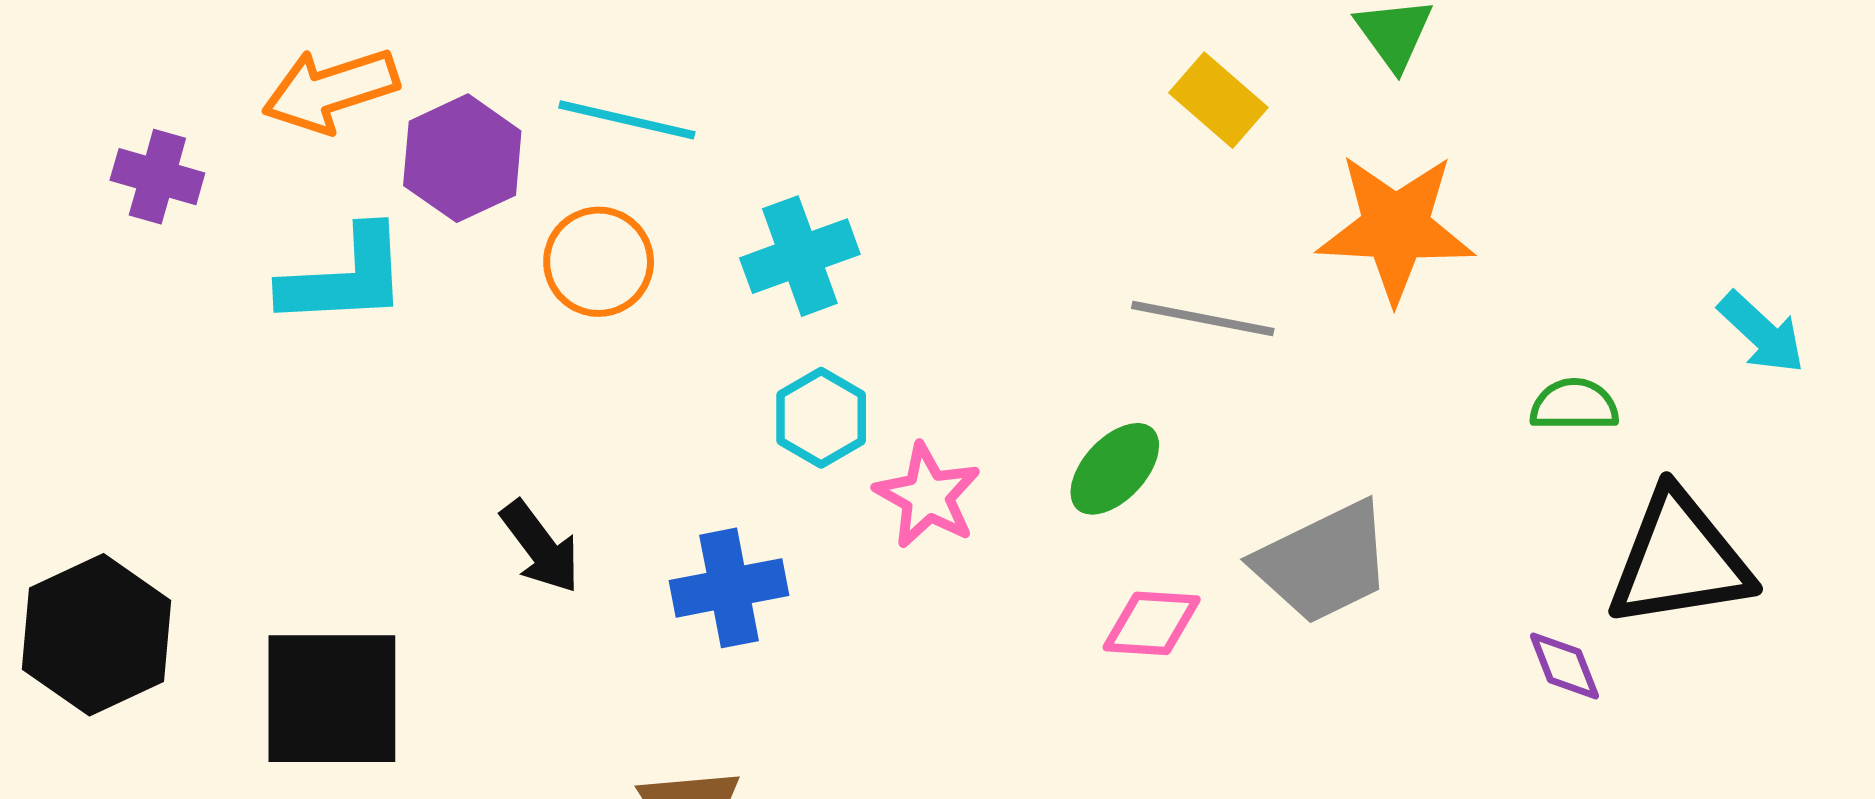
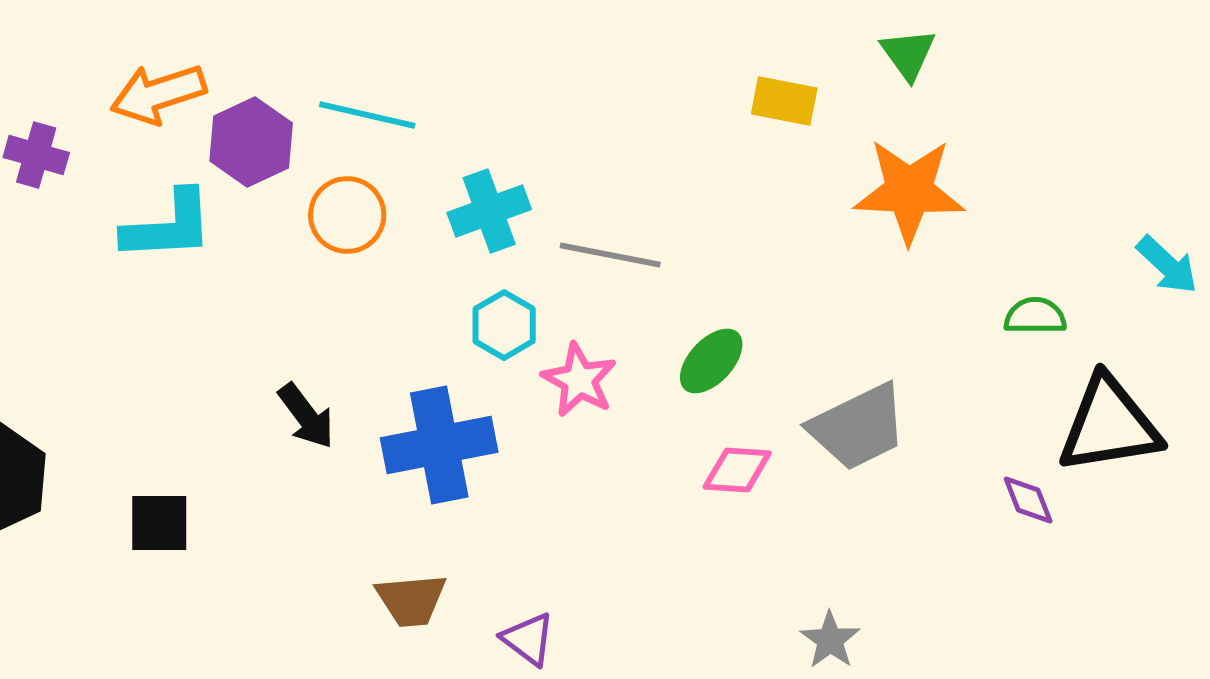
yellow rectangle: (1218, 100) -> (784, 101), turned -30
gray line: (1203, 318) -> (610, 255), moved
blue cross: (729, 588) -> (439, 445), size x1.4
black square: (332, 699) -> (159, 523), size x0.6

